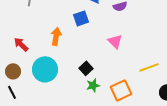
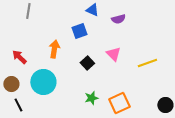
yellow line: (149, 67) -> (147, 63), moved
black square: (86, 68) -> (87, 63), moved
black line: (12, 92) -> (18, 105), moved

